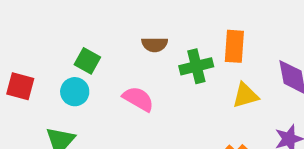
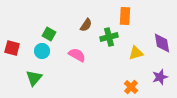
brown semicircle: (155, 44) -> (86, 25), turned -56
orange rectangle: (234, 46) -> (125, 16), moved

